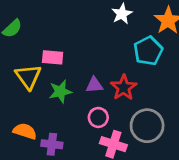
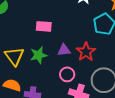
pink rectangle: (53, 57) -> (44, 26), moved
yellow triangle: (28, 77) -> (14, 56), moved

